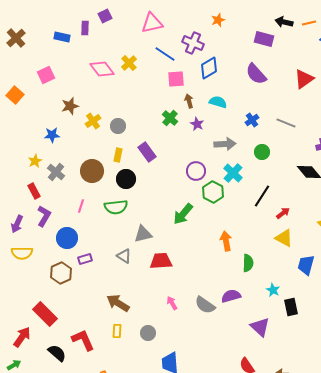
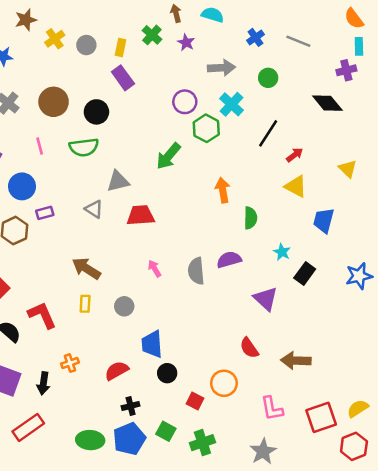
yellow rectangle: (118, 155) -> (120, 48), moved
pink line: (81, 206) -> (40, 146), turned -32
gray semicircle: (205, 305) -> (196, 271), turned 50
black rectangle: (291, 307) -> (305, 273), turned 48

